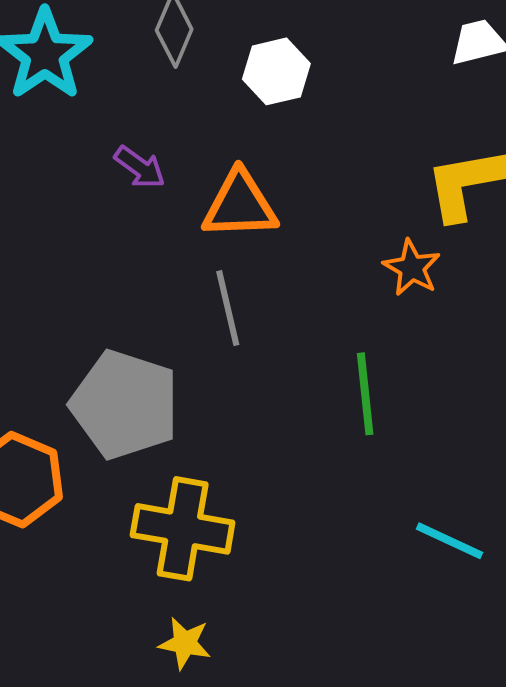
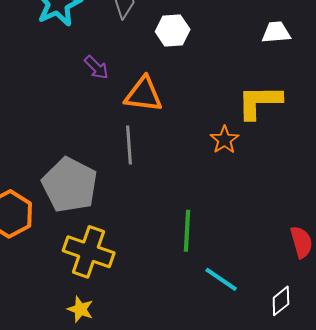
green line: (365, 394) -> (187, 231), moved

